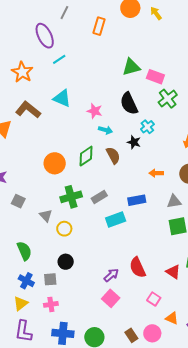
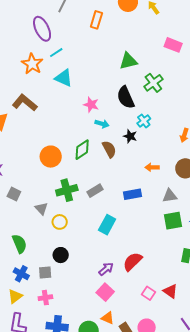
orange star: (22, 72) -> (32, 64), moved
pink rectangle: (155, 77) -> (173, 45), moved
cyan triangle: (62, 98) -> (64, 78), moved
green cross: (168, 99) -> (153, 83), moved
cyan rectangle: (116, 219) -> (107, 225), moved, turned -42
red semicircle: (138, 267) -> (133, 262), turned 70
red triangle: (173, 272) -> (170, 291), moved
orange triangle: (172, 318) -> (108, 318), moved

